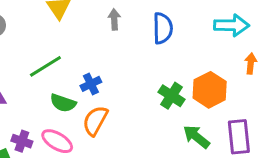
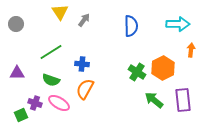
gray arrow: (114, 19) -> (84, 20), moved, turned 40
blue cross: (91, 84) -> (82, 64), turned 32
green semicircle: (63, 103) -> (51, 80), moved

